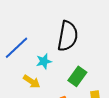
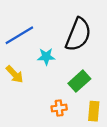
yellow arrow: (32, 81) -> (15, 74), moved

